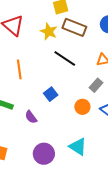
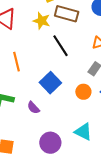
black line: (65, 58) -> (61, 46), turned 30
blue square: (51, 94) -> (50, 83), size x1.5

